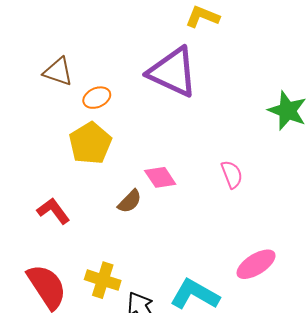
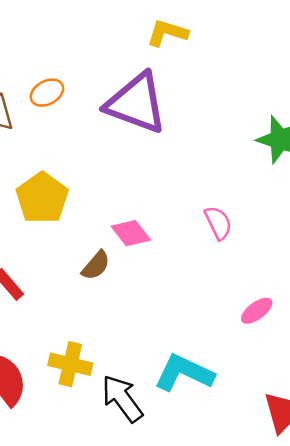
orange ellipse: (97, 98) -> (47, 93), moved
pink ellipse: (256, 264) -> (257, 311), moved, size x0.7

